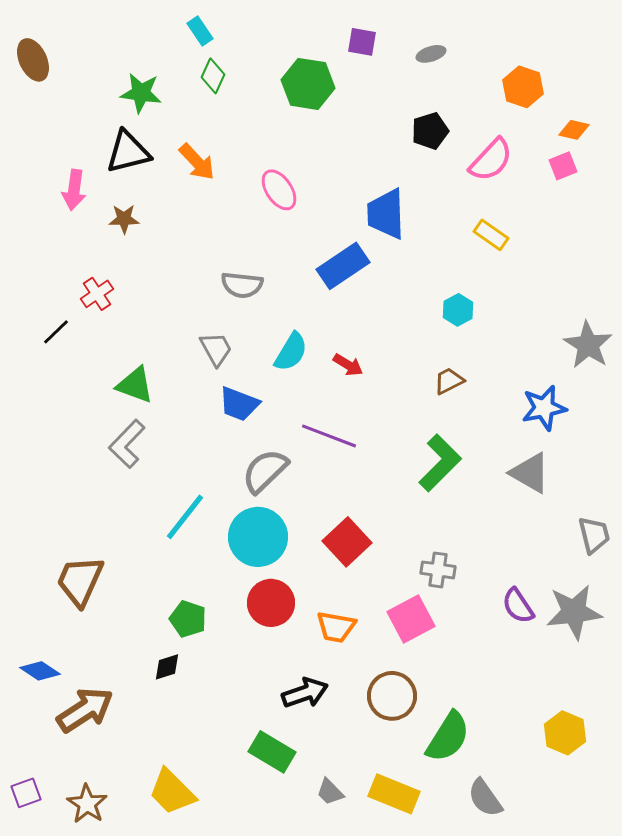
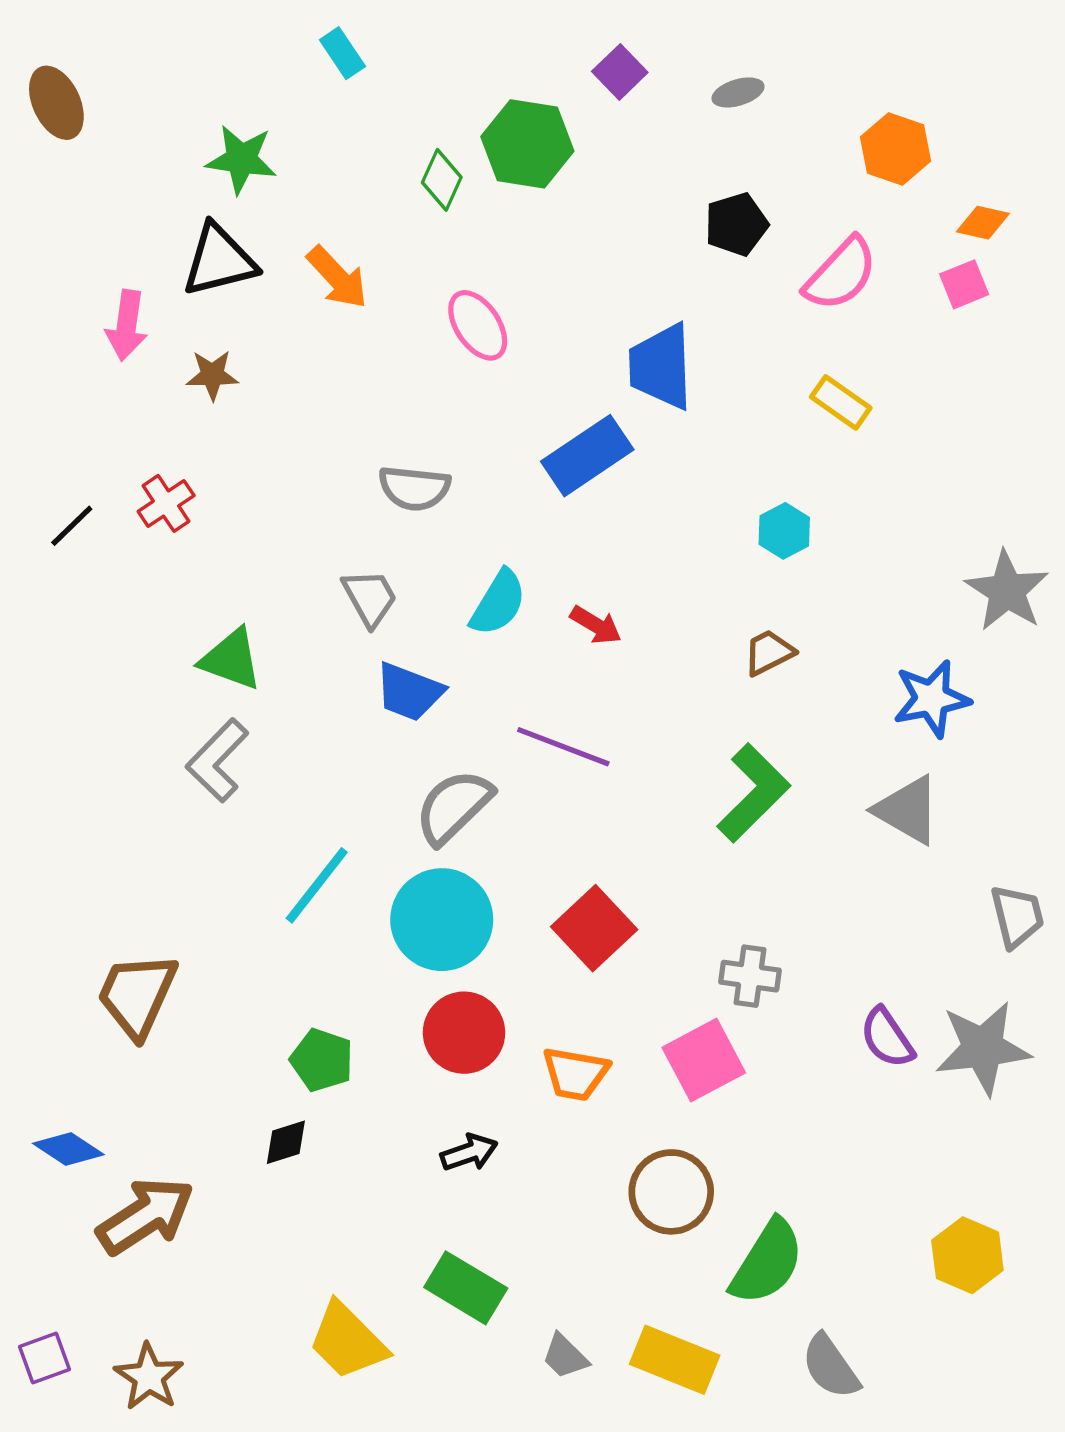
purple square: (362, 42) -> (620, 72), turned 36
green diamond: (213, 76) -> (442, 180), moved
black line: (56, 332) -> (72, 526), moved
black arrow: (305, 693) -> (469, 1153), moved, size x0.7
yellow trapezoid: (172, 792) -> (348, 1341), moved

